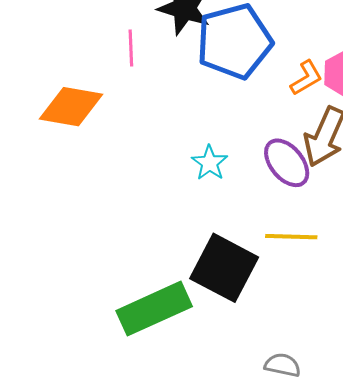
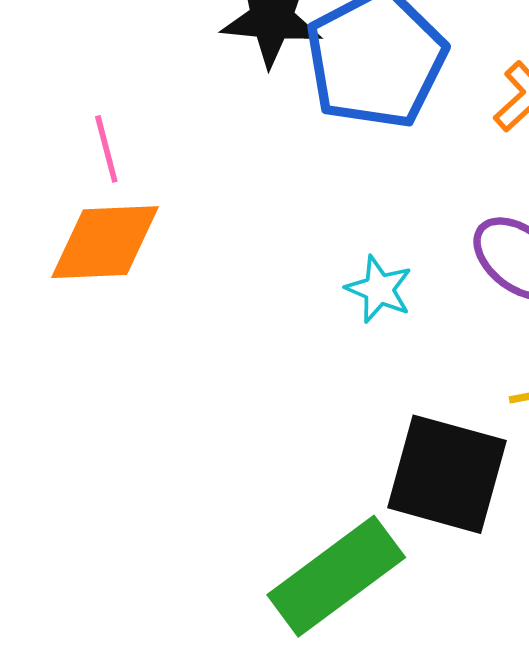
pink line: (131, 48) -> (106, 149), moved

